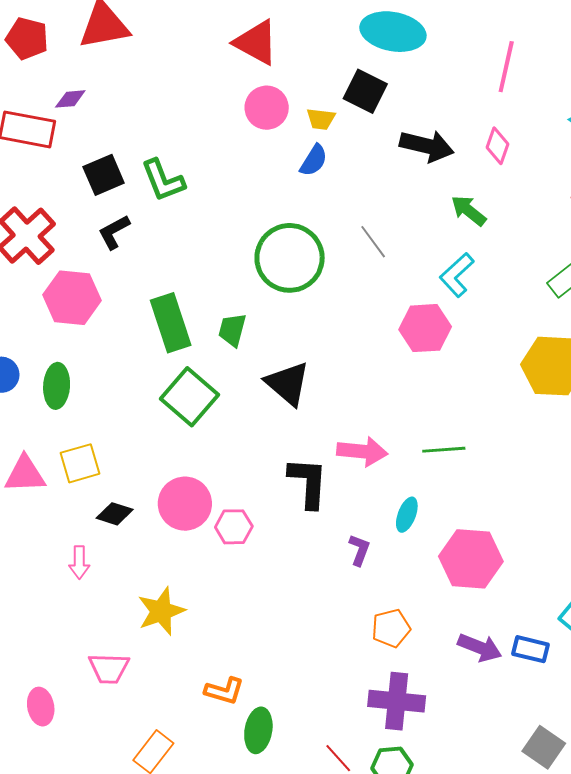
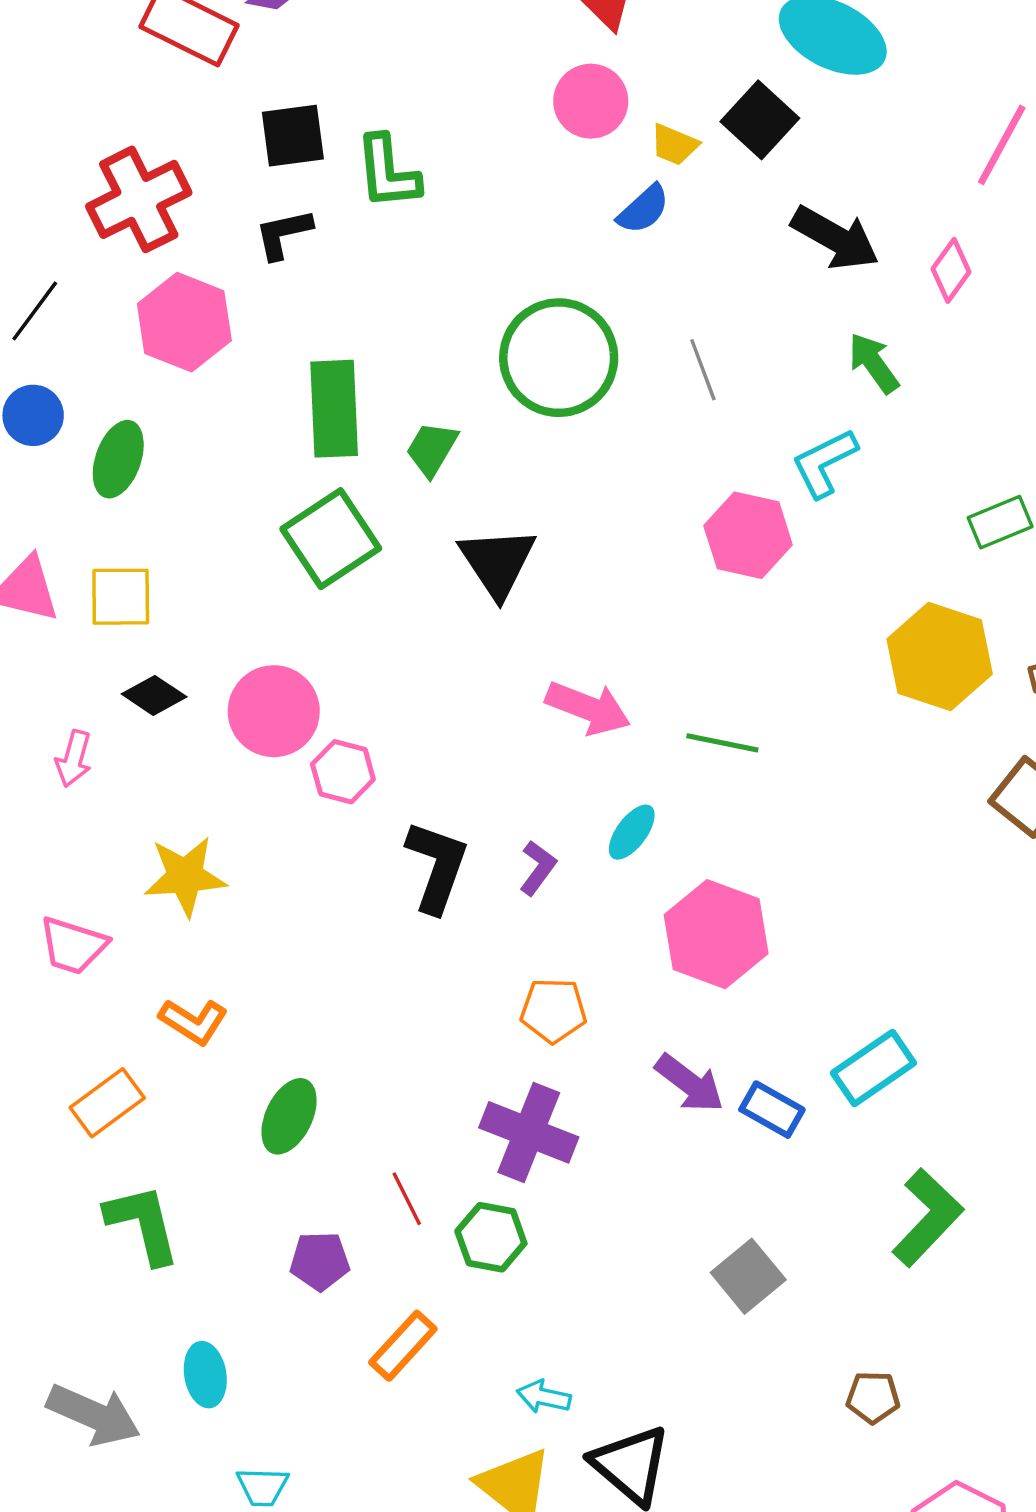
black L-shape: (308, 483) -> (437, 866), moved
orange L-shape: (224, 691) -> (193, 1021), moved

